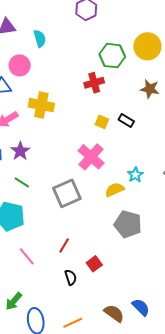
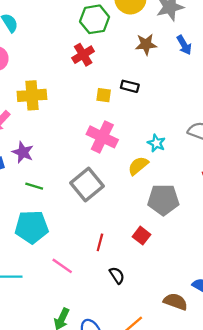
red square: (94, 264) -> (142, 236), moved

